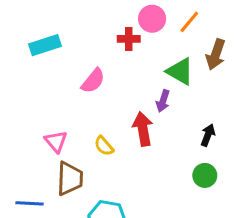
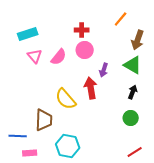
pink circle: (152, 19) -> (85, 50), moved
green triangle: (180, 71) -> (133, 65), moved
pink triangle: (56, 141) -> (35, 56), moved
yellow semicircle: (104, 146) -> (66, 99), size x1.6

